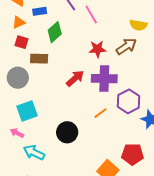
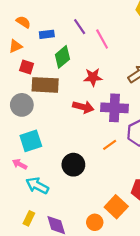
orange triangle: (19, 22) -> (15, 46), moved
red star: (97, 49) -> (93, 77), moved
brown rectangle: (39, 59) -> (45, 85), size x1.4
red arrow: (75, 78) -> (83, 107), turned 54

